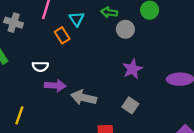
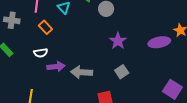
orange rectangle: (62, 35) -> (45, 27), moved
gray square: (130, 105) -> (122, 72), turned 32

